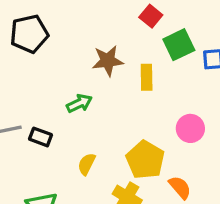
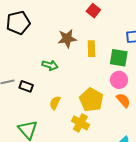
green square: (179, 45) -> (119, 58), moved, turned 36
green arrow: (79, 103) -> (50, 65), turned 42
orange semicircle: (180, 187) -> (123, 100), moved

